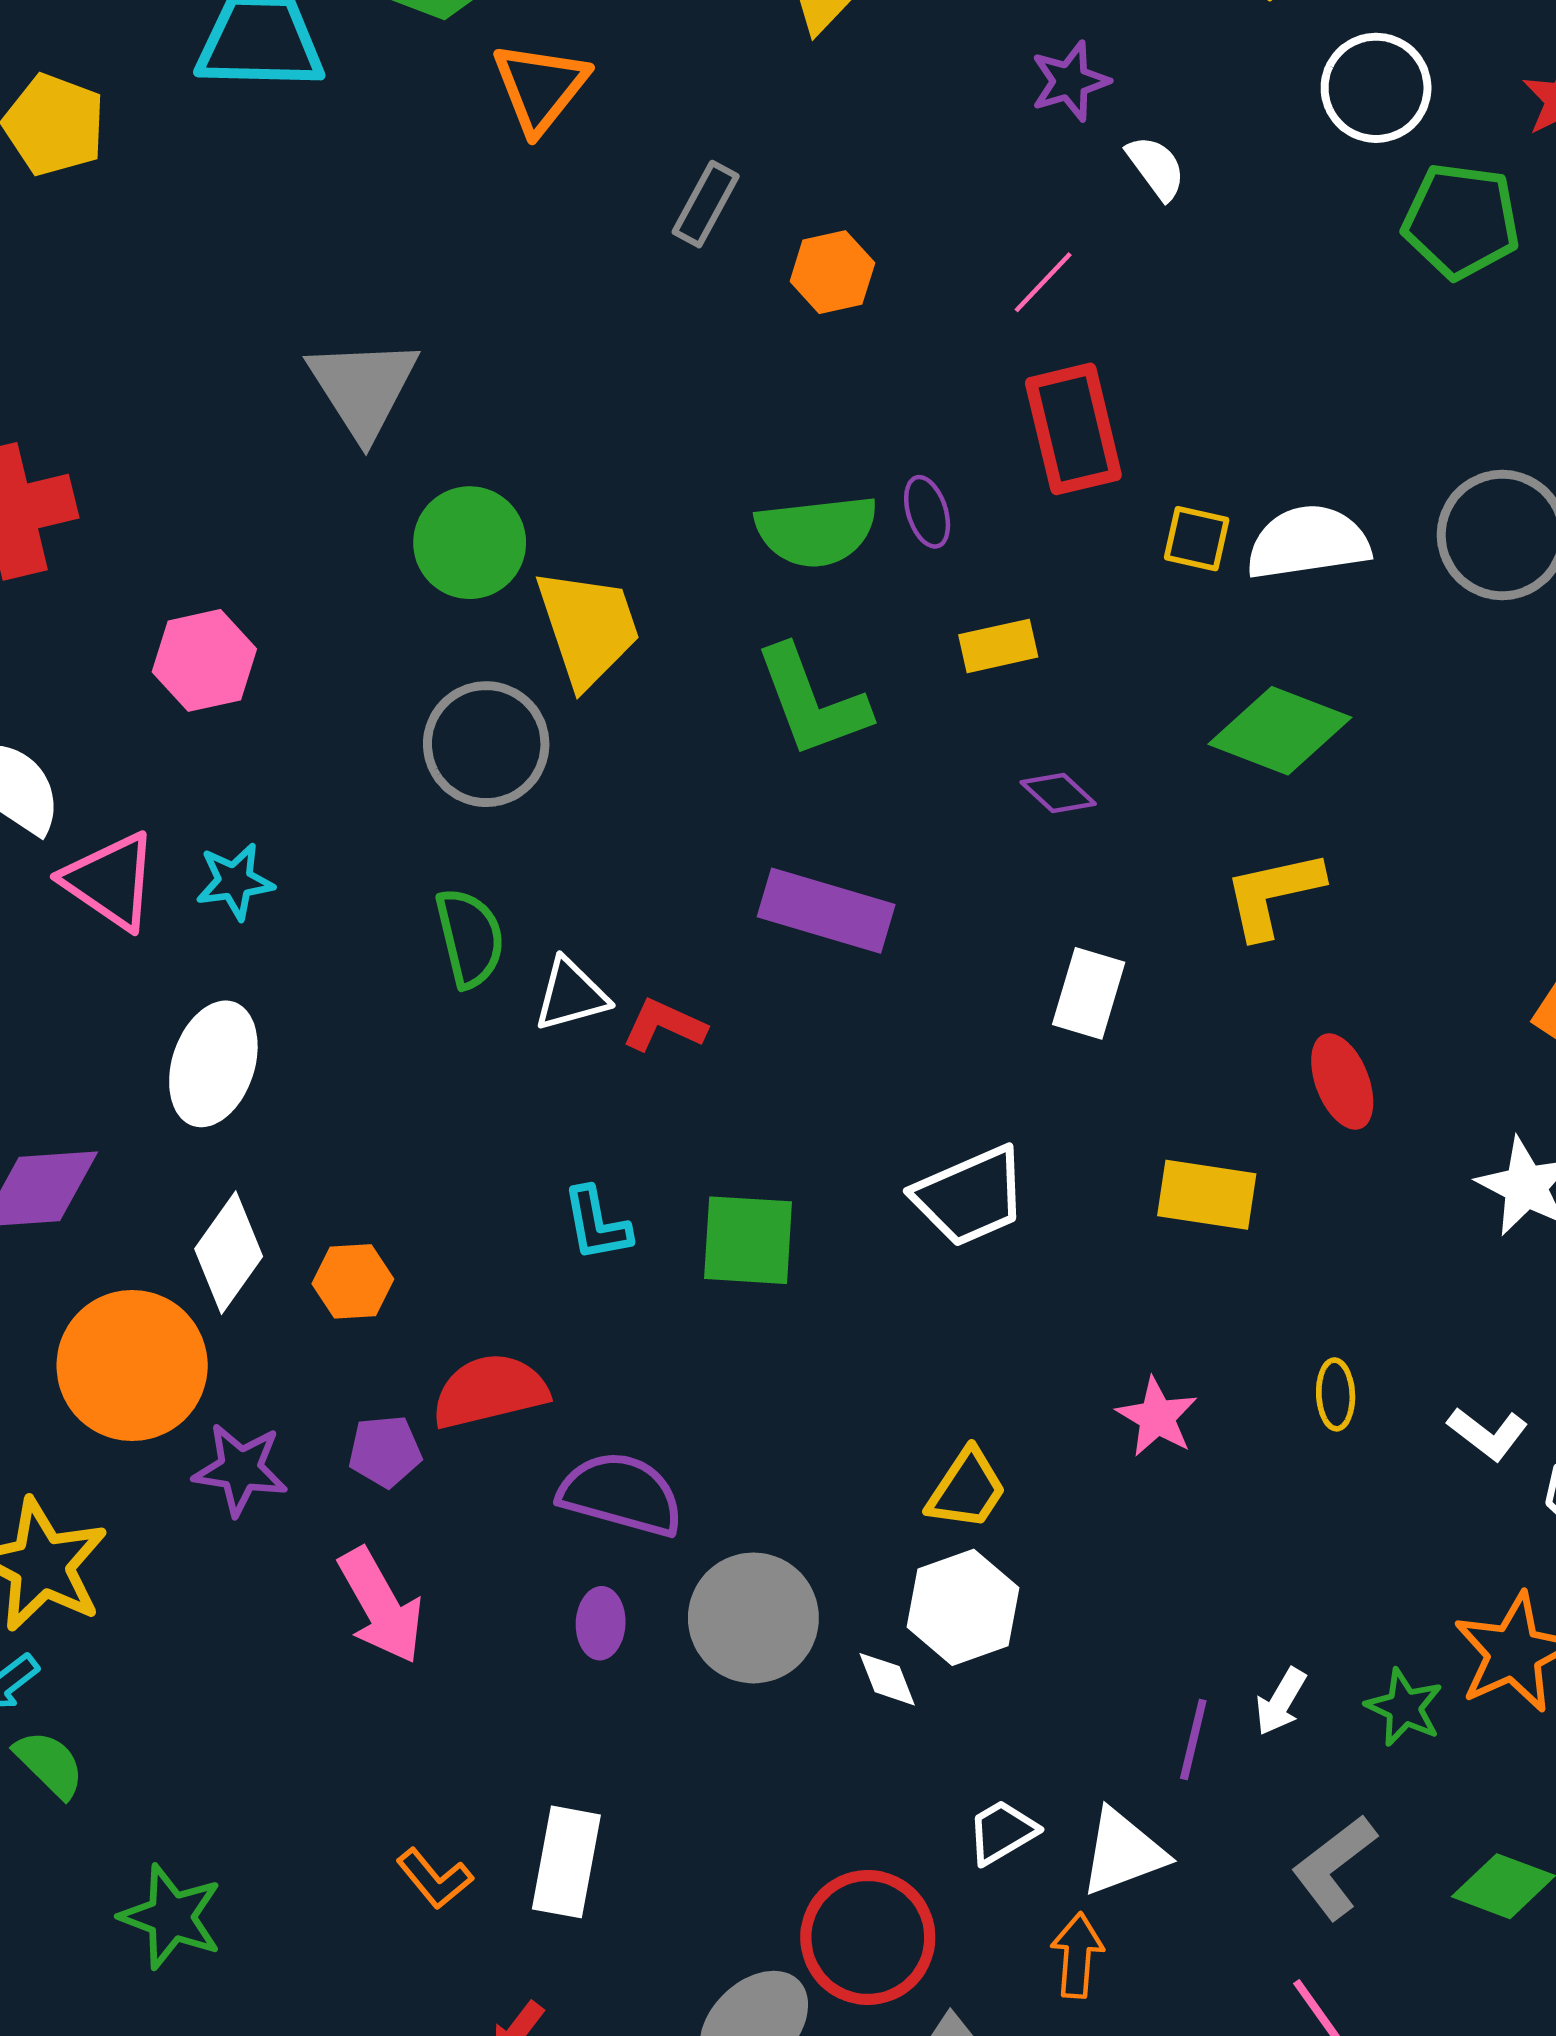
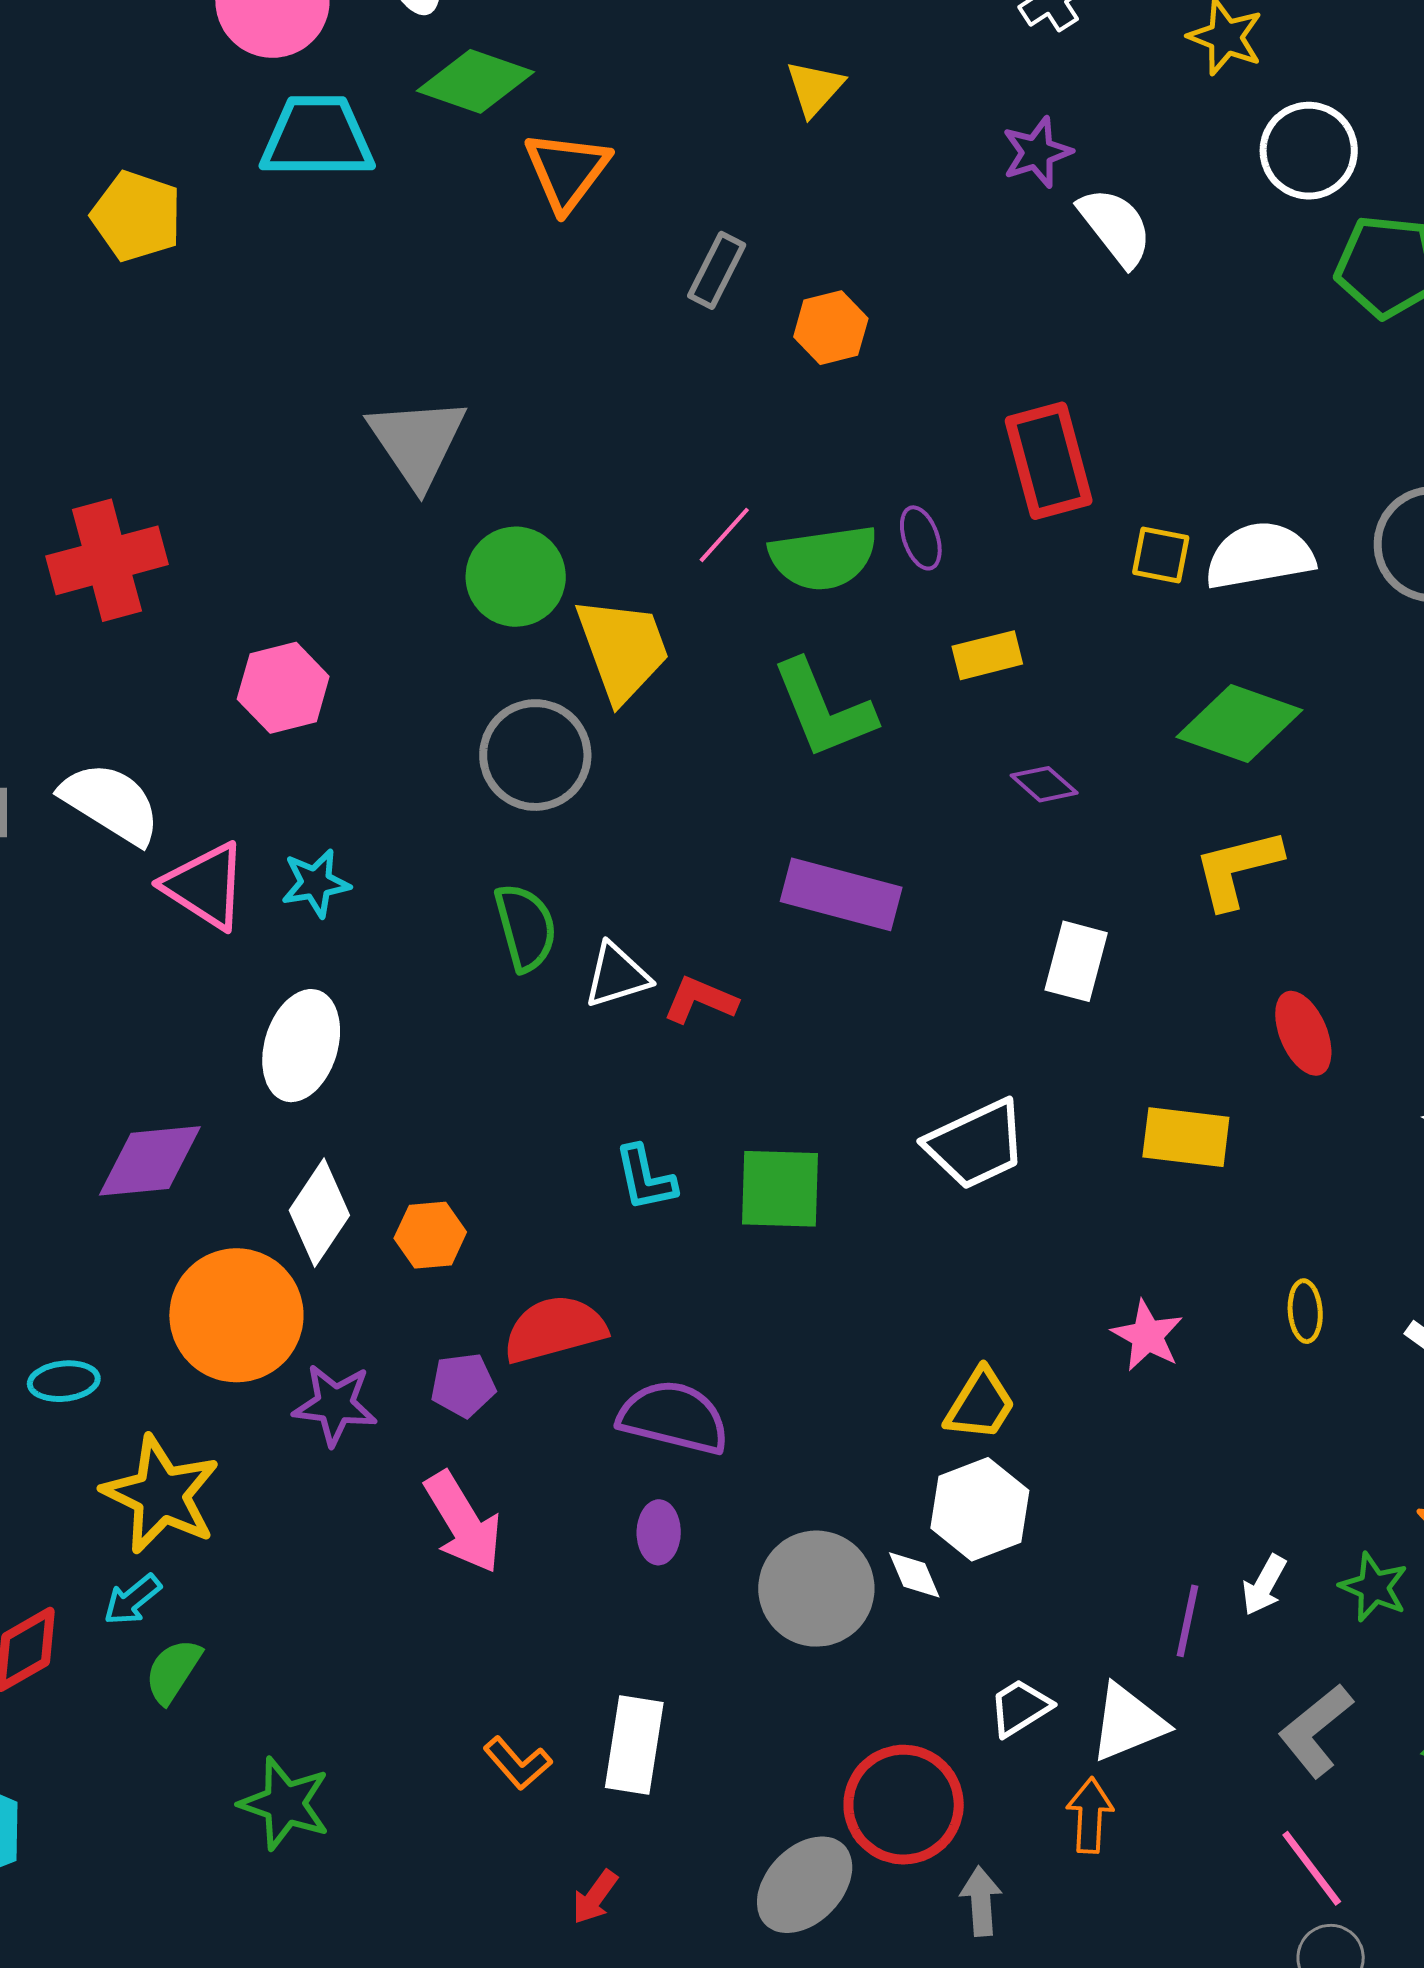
white semicircle: (1156, 168) -> (1115, 227), size x1.4
pink line: (1043, 282) -> (724, 535), moved
gray circle: (753, 1618) -> (816, 1589), moved
green semicircle: (49, 1764) -> (173, 1671), turned -100

